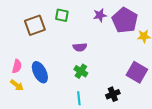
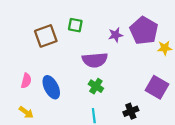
purple star: (100, 15) -> (116, 35), moved
purple semicircle: (80, 47) -> (95, 60), size x1.6
yellow arrow: (17, 85) -> (26, 112), moved

